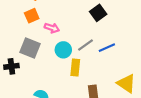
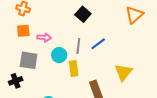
orange square: (32, 16) -> (23, 31), turned 32
gray line: (86, 45) -> (78, 46), turned -35
yellow triangle: (126, 83) -> (123, 72), turned 48

